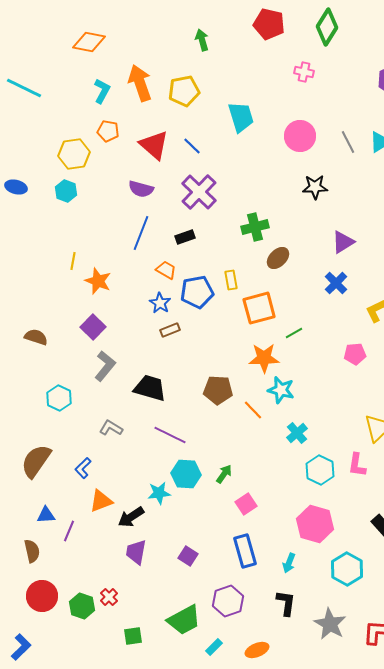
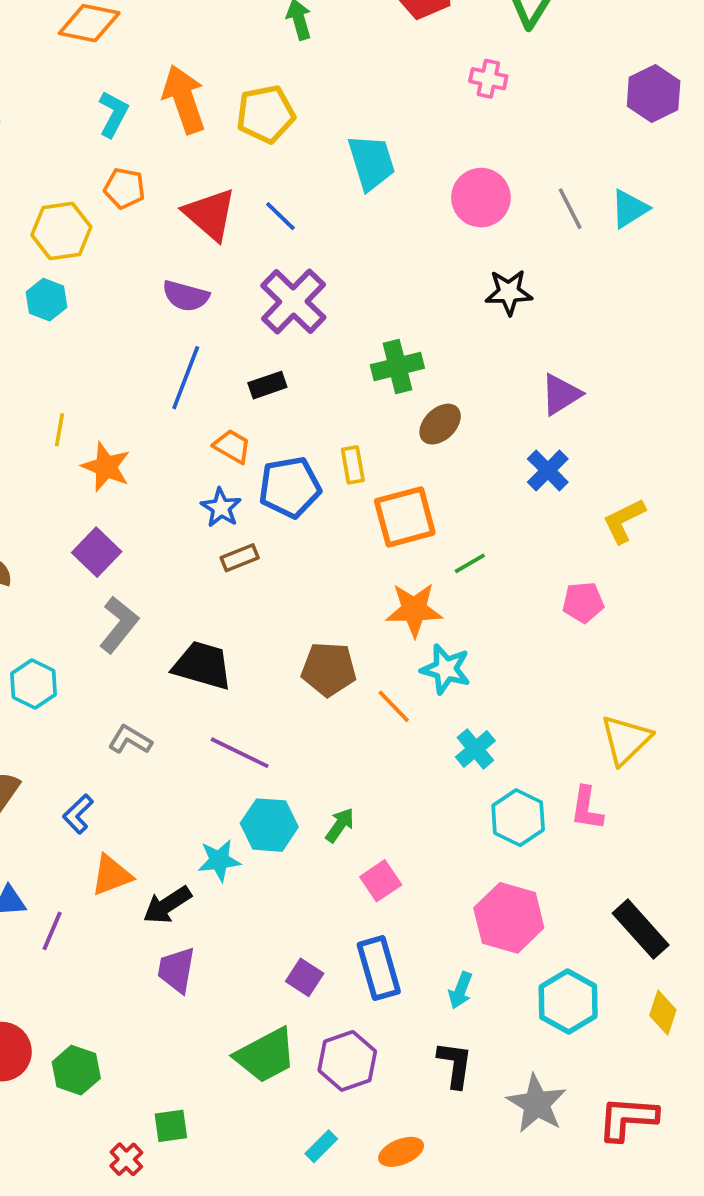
purple square: (188, 556) -> (305, 977), moved
red cross: (109, 597) -> (126, 1159), moved
green trapezoid: (184, 620) -> (266, 1055), moved

